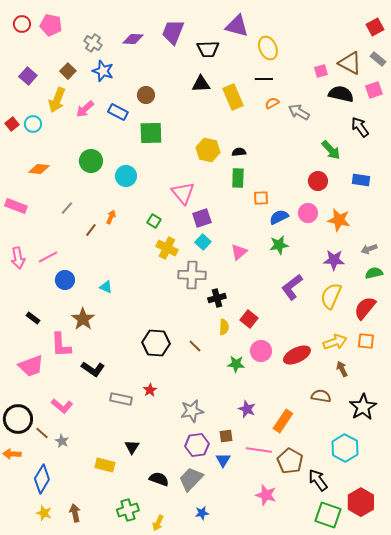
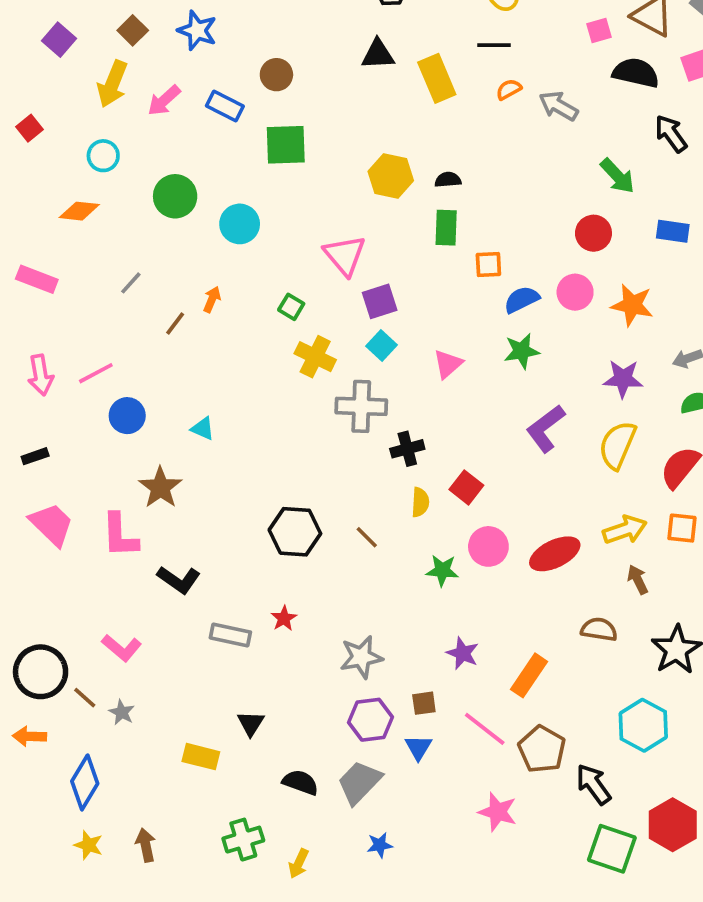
cyan circle: (33, 124) -> (103, 156), moved
black rectangle: (33, 318) -> (35, 456), moved, turned -56
pink trapezoid: (31, 366) -> (52, 524), moved, turned -116
pink line: (259, 450) -> (485, 729), turned 30

